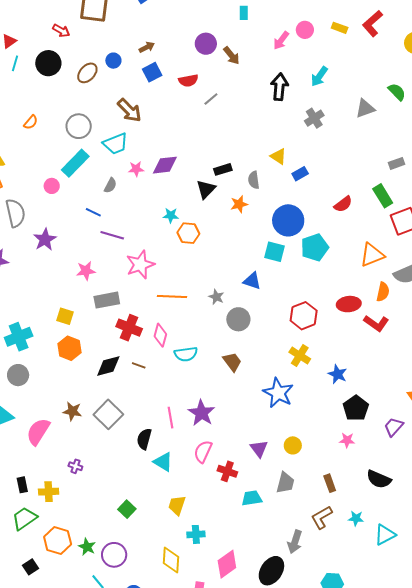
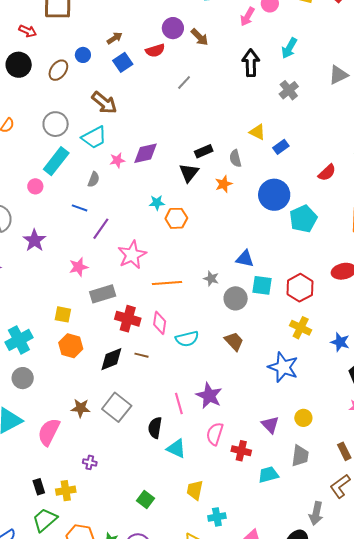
red semicircle: (188, 81) -> (155, 50), moved
purple line: (112, 235) -> (101, 229), turned -65
cyan square: (275, 252) -> (262, 285), moved

